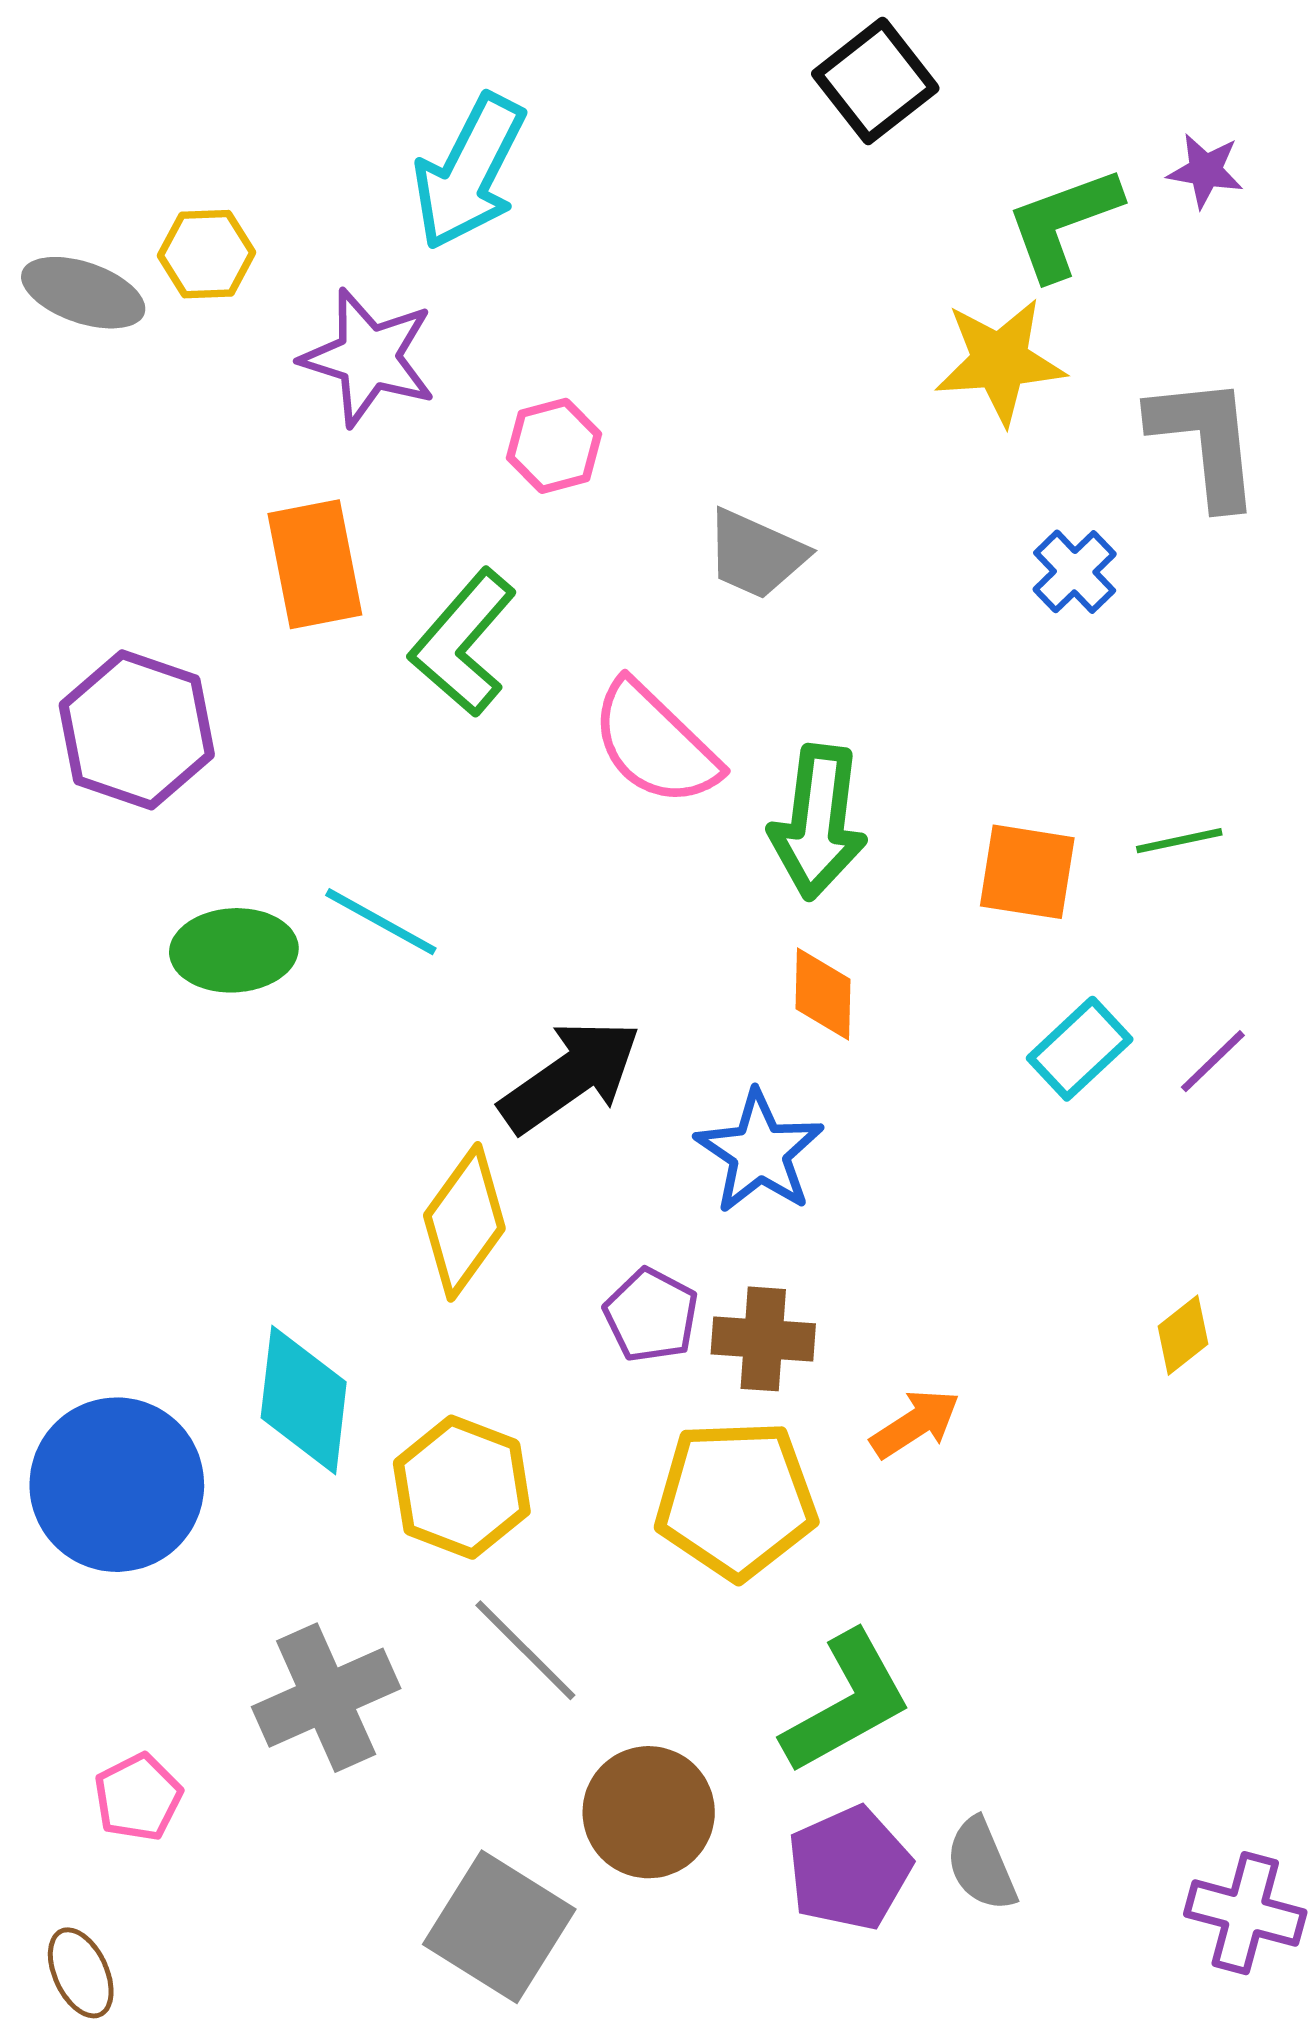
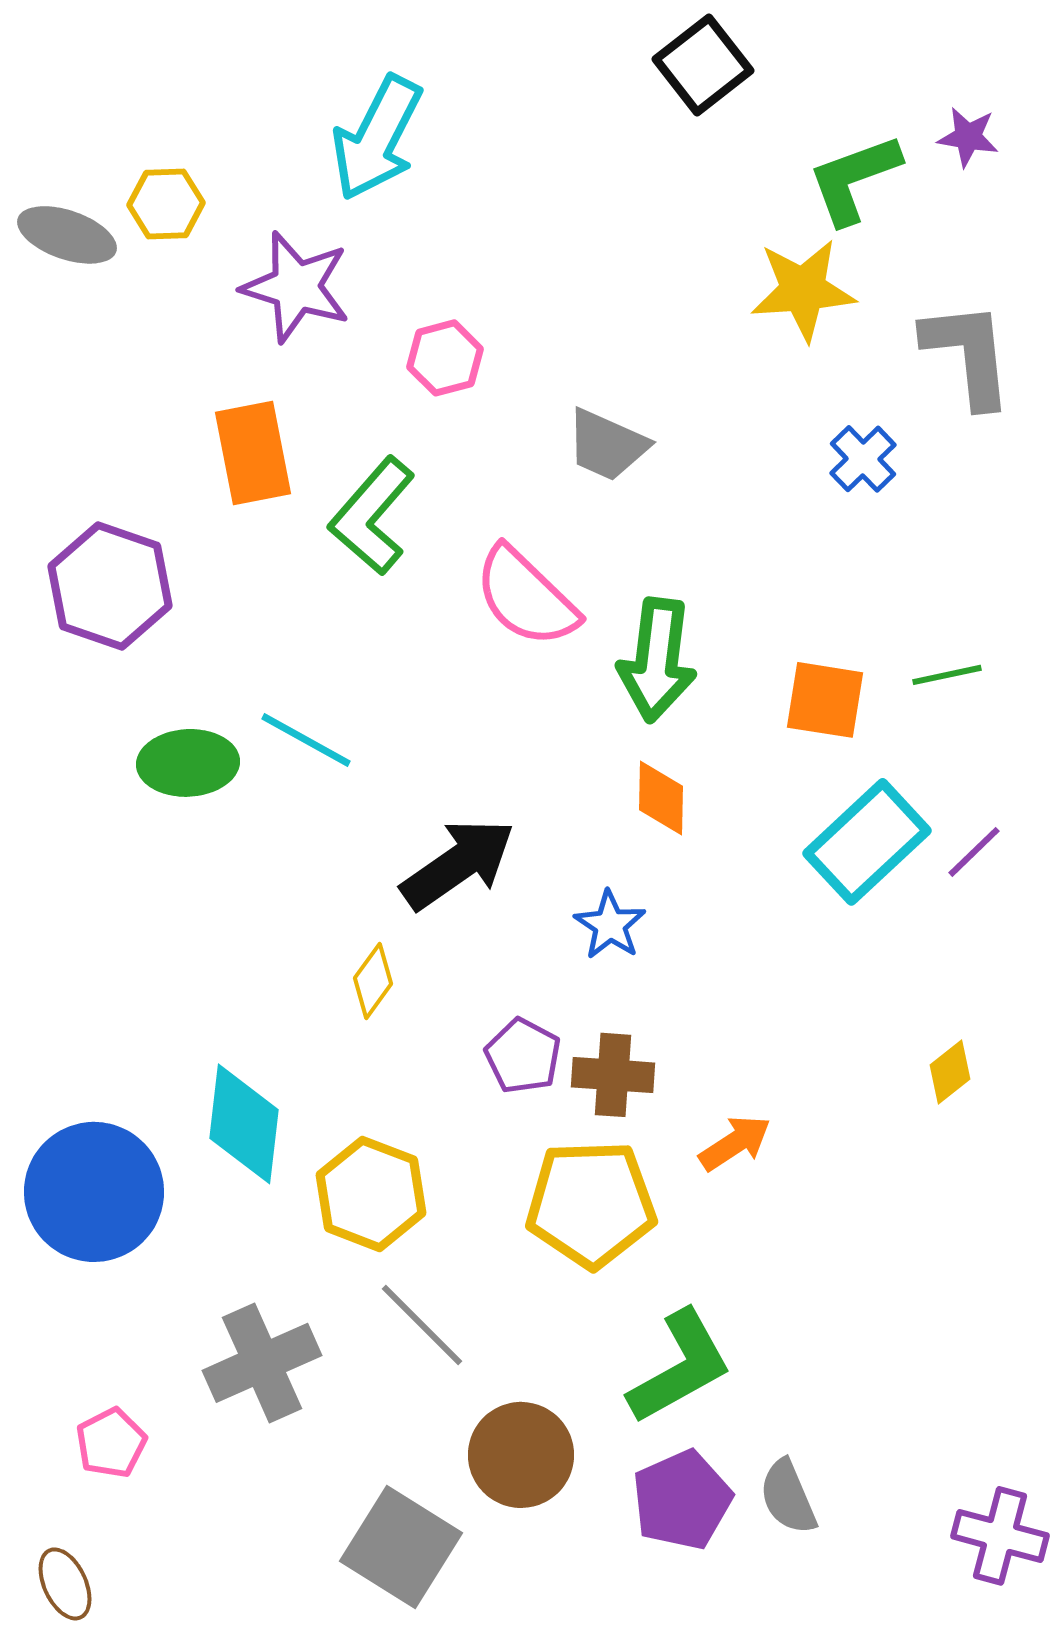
cyan rectangle: (1080, 1049) -> (867, 842), size x1.5
blue star: (760, 1152) -> (610, 925), size x0.7
yellow diamond: (464, 1222) -> (373, 981), size x0.6

